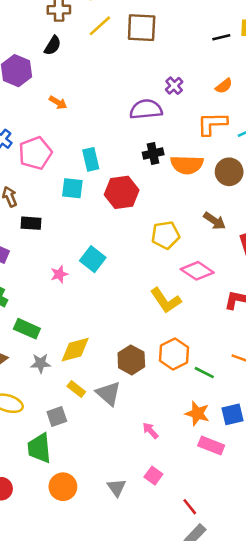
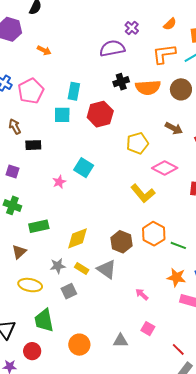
cyan rectangle: (91, 159) -> (74, 91), turned 30
green rectangle: (27, 329) -> (39, 226), turned -30
gray star: (41, 363) -> (58, 266), moved
green trapezoid: (39, 448) -> (44, 320), moved
gray triangle: (116, 487) -> (120, 341), turned -49

